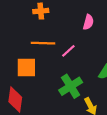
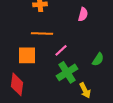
pink line: (68, 51) -> (61, 50), moved

